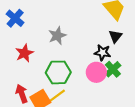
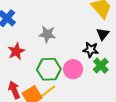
gray star: (57, 36) -> (47, 34), turned 30
pink circle: (96, 72) -> (73, 69), moved

